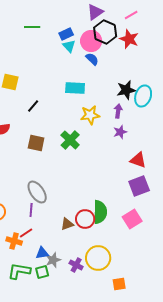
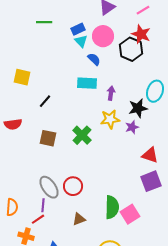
black hexagon: (105, 32) -> (131, 49), moved
blue semicircle: (92, 59) -> (94, 59), moved
black star: (126, 90) -> (138, 108), moved
purple arrow: (118, 111) -> (111, 93), moved
yellow star: (90, 115) -> (110, 119), moved
red circle: (85, 219) -> (73, 186), moved
pink square: (132, 219) -> (130, 214), moved
red line: (26, 233) -> (38, 219), moved

